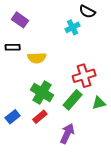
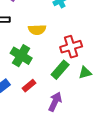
yellow semicircle: (37, 58) -> (37, 30), moved
green cross: (42, 93) -> (21, 56), moved

